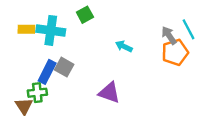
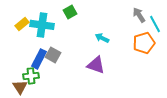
yellow rectangle: (26, 29) -> (22, 24), turned -40
gray arrow: (169, 35) -> (139, 15), moved
purple triangle: (109, 93) -> (96, 65), moved

